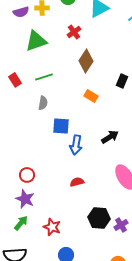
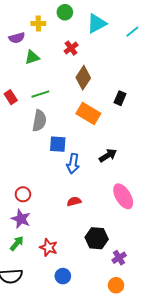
purple semicircle: (21, 12) -> (17, 38), moved
green triangle: (36, 41) -> (32, 57), size x0.7
orange rectangle: (91, 96) -> (88, 113), size x1.6
gray semicircle: (43, 103) -> (39, 121), size x1.5
purple cross: (121, 225) -> (119, 258), moved

